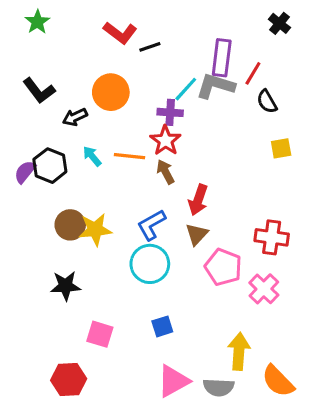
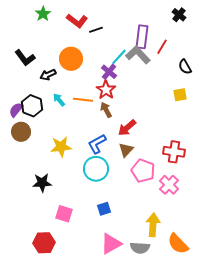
green star: (37, 22) -> (43, 14), moved
gray L-shape: (215, 86) -> (138, 55), turned 30
black semicircle: (267, 102) -> (185, 67), moved
purple cross: (170, 112) -> (109, 72), turned 35
red arrow: (198, 200) -> (127, 128), turned 30
brown circle: (70, 225) -> (21, 132), moved

